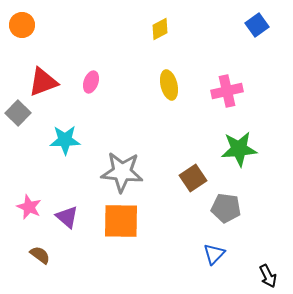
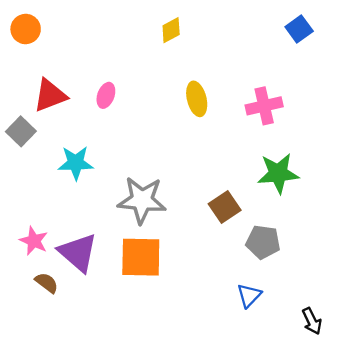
yellow diamond: (160, 29) -> (171, 30), moved
purple triangle: (67, 217) -> (78, 252), size x1.5
brown semicircle: (40, 255) -> (47, 283), moved

